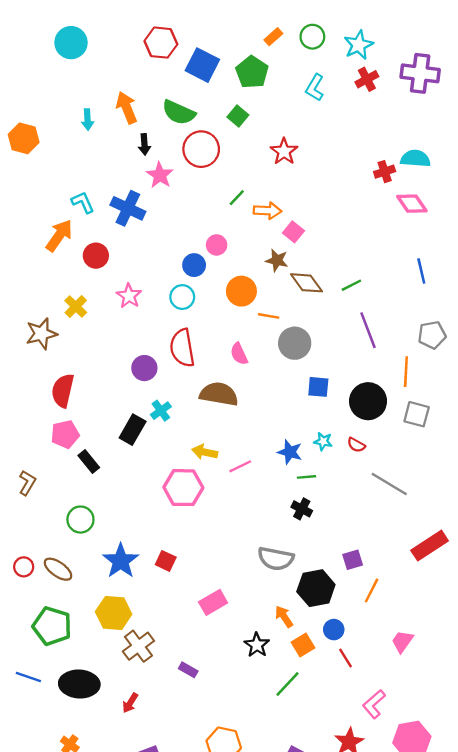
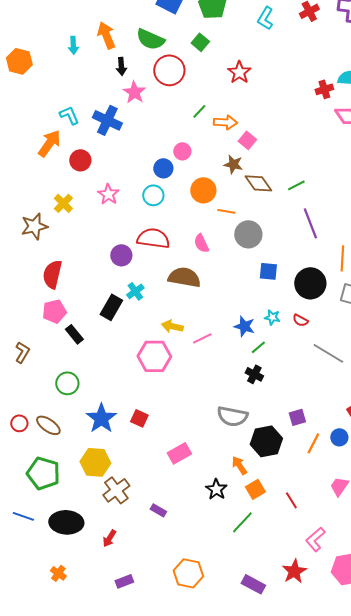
red semicircle: (182, 348) -> (153, 238), turned 108
green line: (307, 477) -> (258, 347), turned -35
blue circle: (334, 630) -> (339, 437), moved

